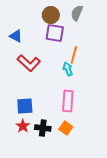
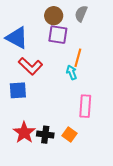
blue triangle: (16, 36) -> (17, 38), size x1.6
pink rectangle: (68, 101) -> (85, 106), moved
blue square: (25, 106) -> (18, 90), moved
red star: (23, 126) -> (24, 132), size x1.5

